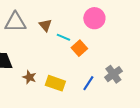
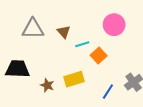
cyan line: (63, 37) -> (82, 44), turned -40
yellow rectangle: (55, 83) -> (74, 79), moved, turned -36

